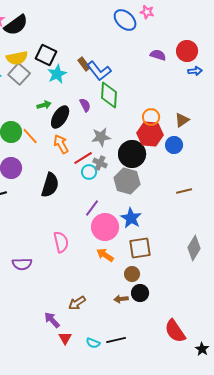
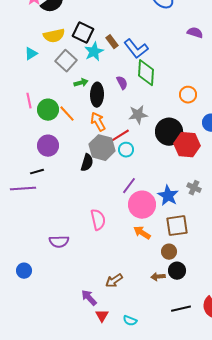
brown rectangle: (84, 64) -> (112, 42), moved
gray square: (19, 74) -> (66, 61), moved
black ellipse: (60, 117) -> (97, 95), turned -30
red hexagon: (150, 134) -> (187, 145), moved
gray cross: (100, 163) -> (194, 188), moved
gray hexagon: (127, 181) -> (102, 148), moved
black semicircle: (50, 185) -> (87, 163), size x0.7
black line: (116, 340) -> (181, 309), moved

